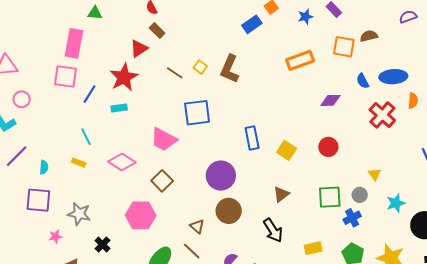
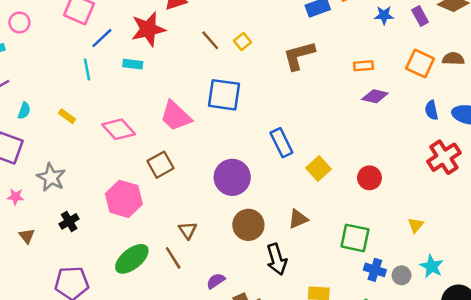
orange rectangle: (300, 60) -> (364, 66), size x0.6
brown L-shape: (230, 69) -> (299, 56), moved, turned 36
purple diamond: (330, 100) -> (375, 96), moved
cyan line: (86, 137) -> (87, 69), moved
blue rectangle: (252, 138) -> (281, 143), turned -30
gray circle: (360, 195) -> (401, 275), moved
cyan star: (396, 203) -> (432, 266), turned 30
brown circle: (229, 211) -> (248, 225), moved
blue cross: (352, 218) -> (375, 270), turned 30

